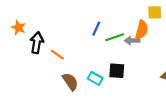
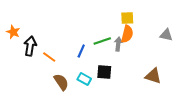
yellow square: (155, 12) -> (127, 18), moved
blue line: (96, 29) -> (81, 51), moved
gray arrow: (132, 41) -> (118, 44), turned 96

